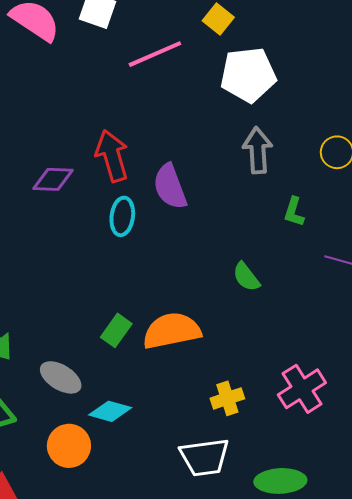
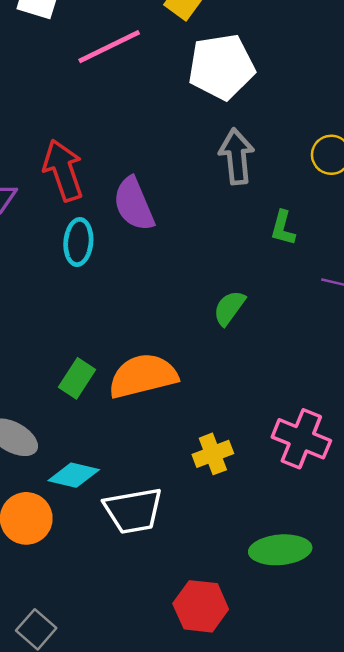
green semicircle: (246, 277) -> (229, 308), turned 76
pink cross: (302, 389) -> (301, 439), turned -33
white trapezoid: (205, 457) -> (133, 511), moved

